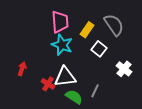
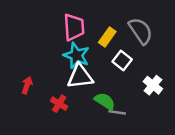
white triangle: (65, 77) -> (80, 77), moved
gray line: (95, 91) -> (117, 112), turned 72
green semicircle: (74, 97) -> (105, 101), moved

